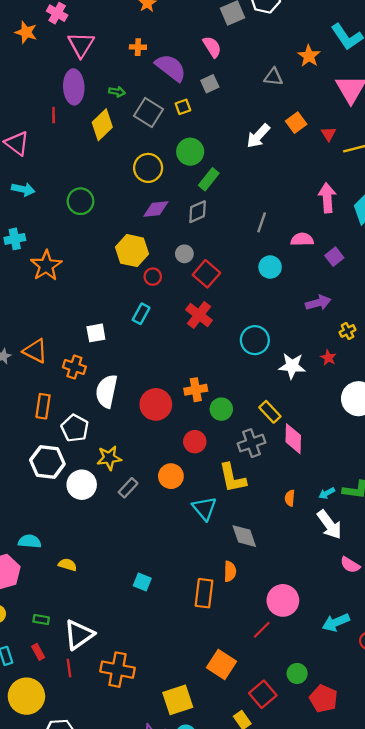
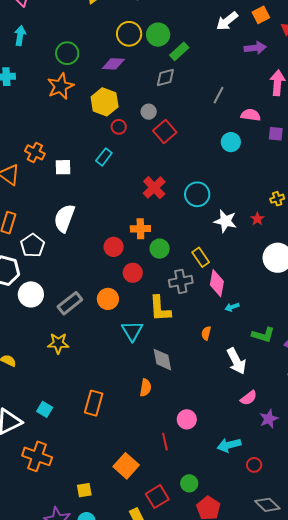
green circle: (190, 152) -> (158, 35), moved
cyan arrow: (23, 189) -> (20, 36), turned -102
purple diamond: (156, 209) -> (113, 64), moved
purple square: (334, 257) -> (276, 134), turned 35
orange star: (46, 266) -> (60, 86), moved
cyan circle: (270, 267) -> (231, 142), moved
purple arrow: (318, 303) -> (255, 48), moved
red cross: (199, 315) -> (154, 188), moved
orange cross: (74, 367) -> (35, 152), moved
red circle: (156, 404) -> (114, 247), moved, size x0.7
yellow star: (109, 458) -> (58, 343), moved
gray rectangle: (128, 488) -> (70, 303), size x1.4
cyan arrow: (327, 493) -> (232, 307), moved
pink semicircle: (350, 565) -> (249, 398), turned -78
cyan square: (142, 582) -> (45, 409), moved
orange rectangle: (204, 593) -> (94, 403), moved
pink circle: (283, 600) -> (187, 419), size x0.7
red line: (262, 630) -> (165, 442), turned -66
yellow square: (178, 700) -> (84, 490), size x0.6

